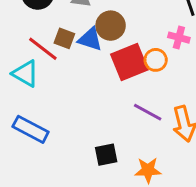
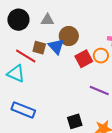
blue triangle: (90, 39) -> (56, 46), turned 36
red square: (129, 62) -> (84, 59), size x0.7

